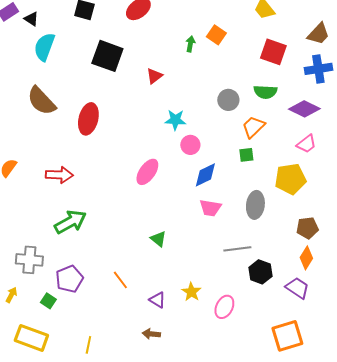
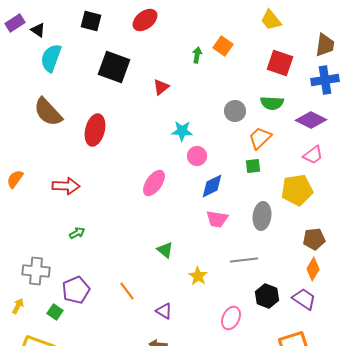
brown trapezoid: (318, 34) -> (325, 45), turned -35
green arrow: (70, 222) -> (77, 233), size x0.5
black hexagon: (260, 272) -> (267, 296), moved
yellow star: (191, 292) -> (198, 276), moved

